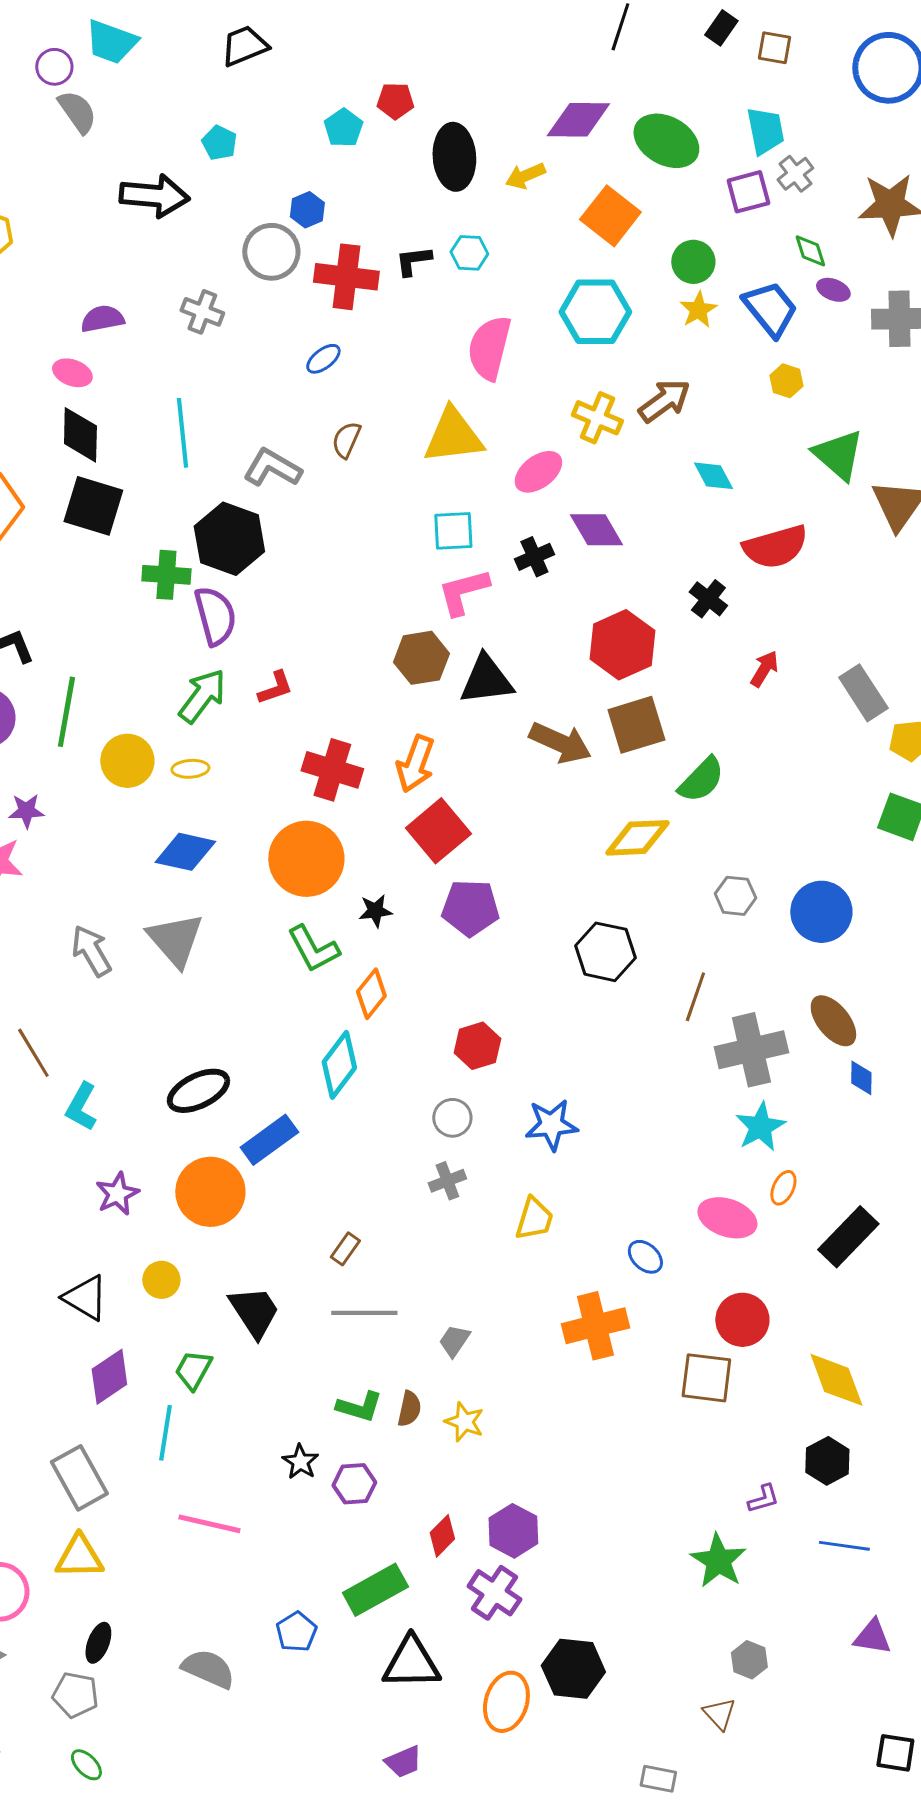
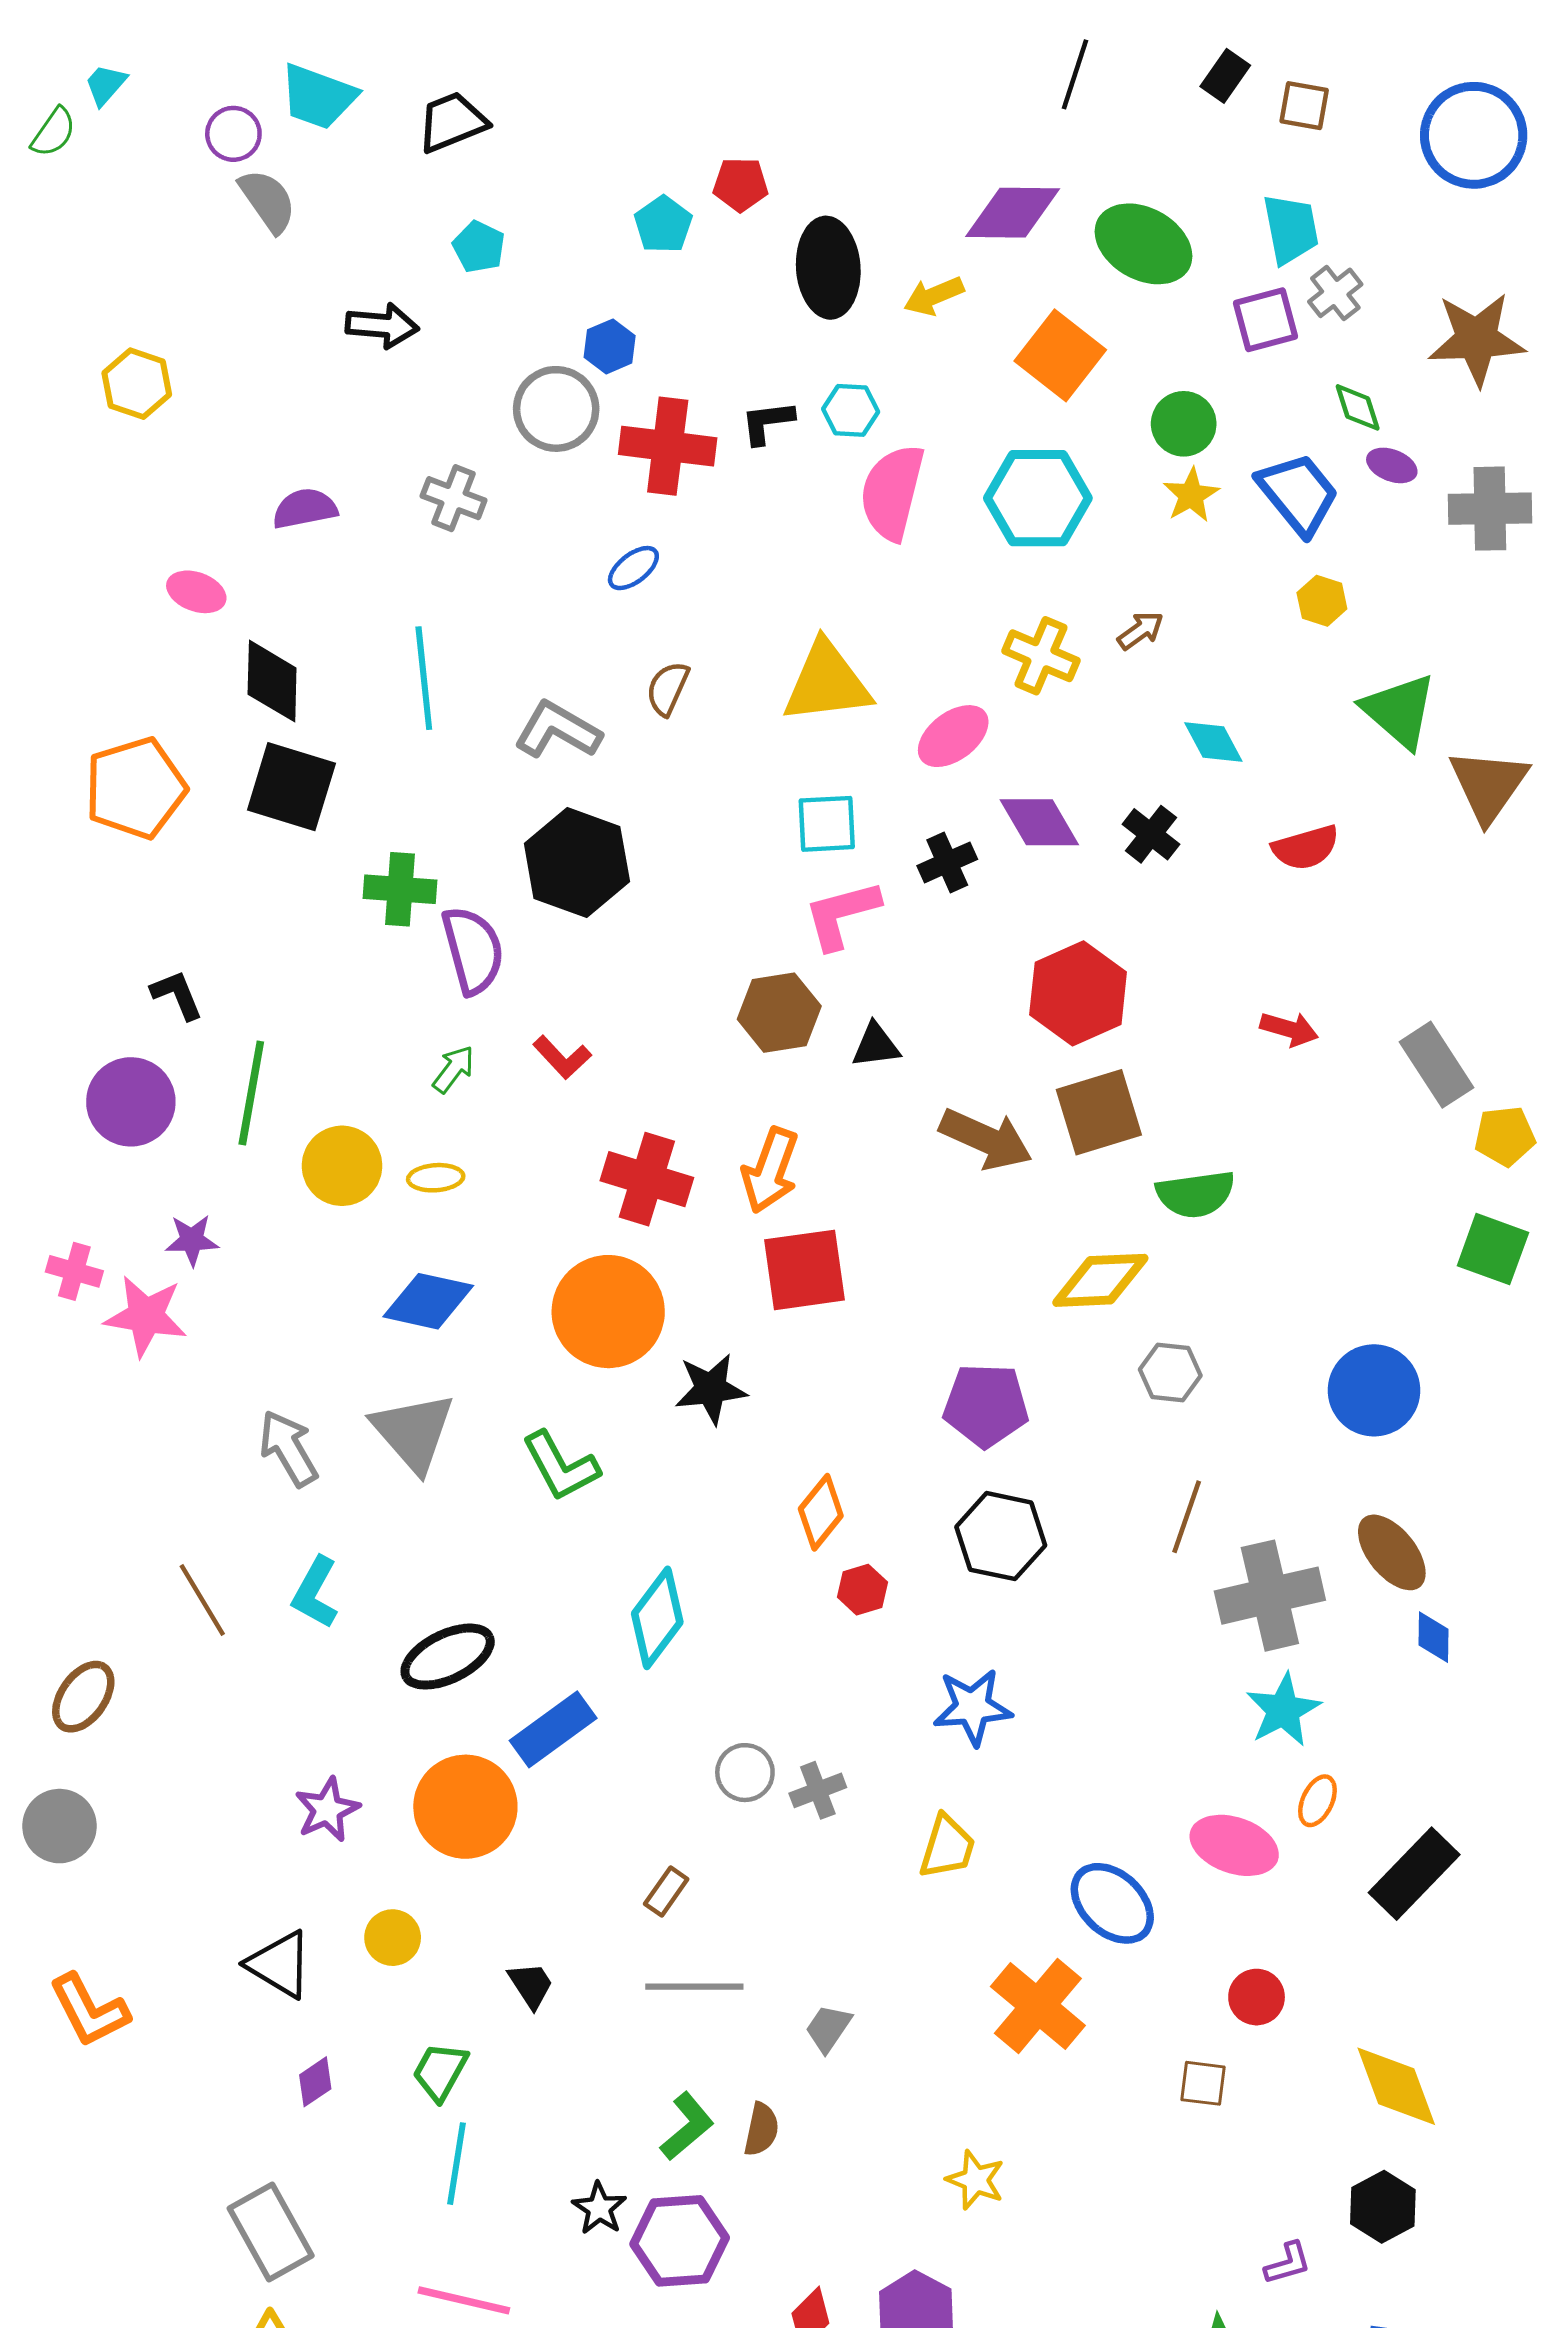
black trapezoid: (244, 46) -> (452, 122), moved
black arrow: (154, 196) -> (382, 326), size x0.7
pink semicircle: (489, 348) -> (892, 492), moved
pink ellipse: (72, 373) -> (196, 592), moved
brown arrow: (664, 401) -> (1141, 630), size x0.6
black hexagon: (229, 539) -> (577, 862), moved
red semicircle: (775, 547) -> (1306, 848), size x0.7
black cross: (708, 599) -> (1151, 834), moved
red arrow: (764, 669) -> (1289, 1029), turned 75
black triangle: (486, 680) -> (876, 1045), size x0.6
red L-shape: (275, 688) -> (562, 1057), turned 66
green arrow: (202, 696) -> (454, 1069), size x0.6
green semicircle: (701, 780) -> (1196, 1194), turned 38
red square: (438, 831) -> (804, 1270), turned 32
gray hexagon: (735, 896) -> (1170, 1373), moved
purple pentagon: (470, 908) -> (986, 1405), moved
black star: (375, 911) -> (711, 1389), size x1.4
green L-shape: (313, 949) -> (561, 1466), moved
black hexagon: (605, 952) -> (1001, 1536), moved
orange diamond: (371, 994) -> (821, 1512), moved
red hexagon: (477, 1046) -> (862, 1590), size x0.7
cyan L-shape: (81, 1107) -> (315, 1593), moved
gray circle: (452, 1118) -> (745, 1773), moved
blue ellipse: (645, 1257) -> (1112, 1903), size x1.6
black trapezoid: (254, 1312) -> (531, 1985), size x0.6
red circle: (742, 1320) -> (1257, 1997), size x0.7
orange cross: (595, 1326) -> (1038, 2006), turned -36
purple diamond: (109, 1377) -> (315, 2082), size x0.6
brown square: (706, 1378) -> (1203, 2083), size x0.6
green L-shape: (359, 1407) -> (687, 2126), turned -57
yellow star: (464, 1422) -> (975, 2180), moved
cyan line: (165, 1433) -> (457, 2164), moved
purple hexagon: (354, 1484) -> (680, 2241), size x1.5

